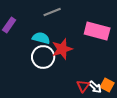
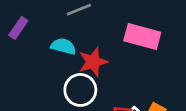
white circle: (43, 57) -> (80, 90), moved

